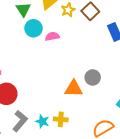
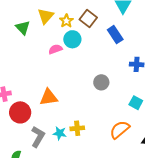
cyan circle: (33, 28) -> (72, 39), moved
orange triangle: (74, 89) -> (49, 97), moved

